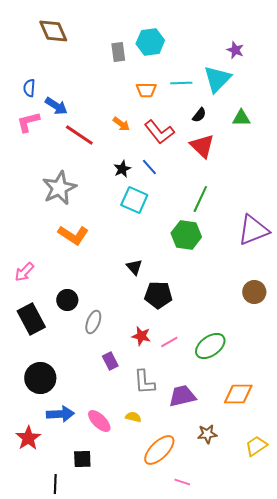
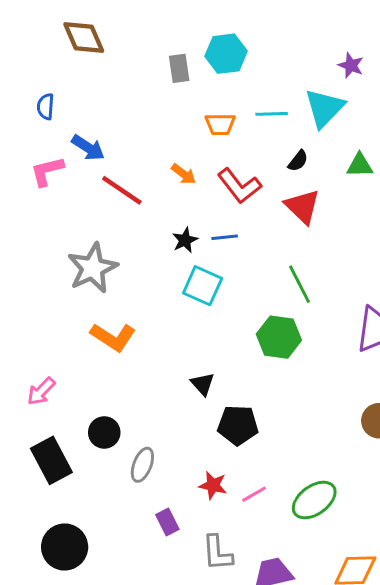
blue semicircle: (29, 88) -> (46, 107), moved
blue line: (149, 167) -> (225, 237), turned -54
green line: (200, 199) -> (300, 284), turned -52

